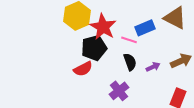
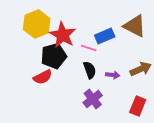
purple arrow: (153, 67) -> (113, 75), turned 32
purple cross: (119, 91) -> (93, 99), moved

